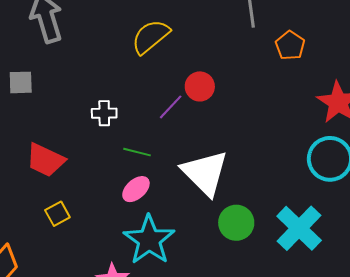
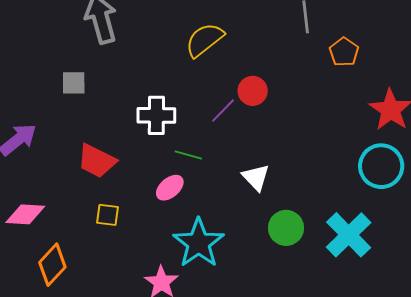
white cross: (104, 113) -> (156, 115), size x1.5
white triangle: (205, 173) -> (256, 177), size x0.6
pink ellipse: (136, 189) -> (170, 188), moved
yellow square: (57, 214) -> (107, 215), turned 35

